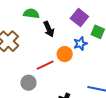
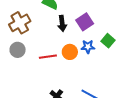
purple square: (79, 17) -> (85, 22), moved
gray circle: (28, 83) -> (18, 50), moved

